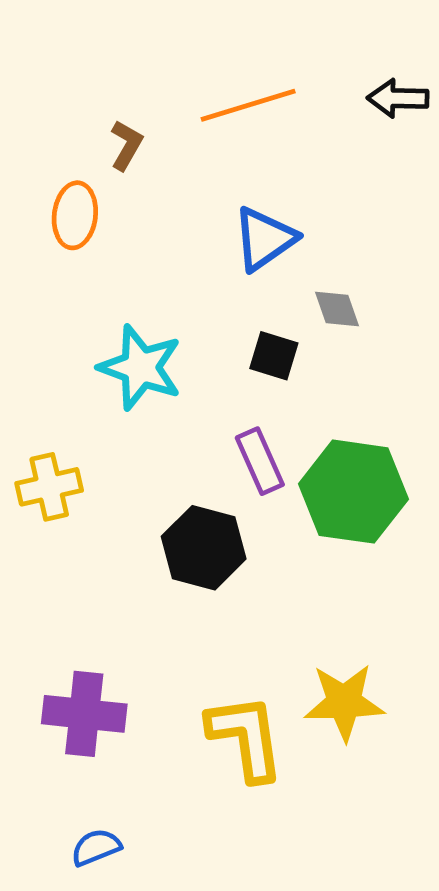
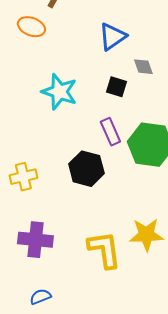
orange ellipse: (75, 215) -> (31, 27), turned -76
yellow cross: (49, 487) -> (23, 177), moved

